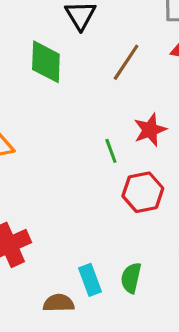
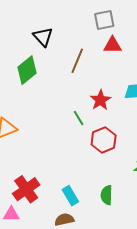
green diamond: (46, 62) -> (27, 70), turned 60
cyan rectangle: (90, 280) -> (70, 196), moved

